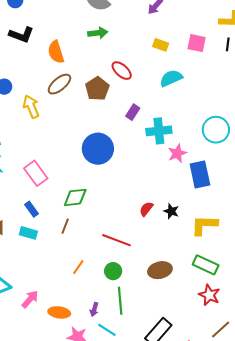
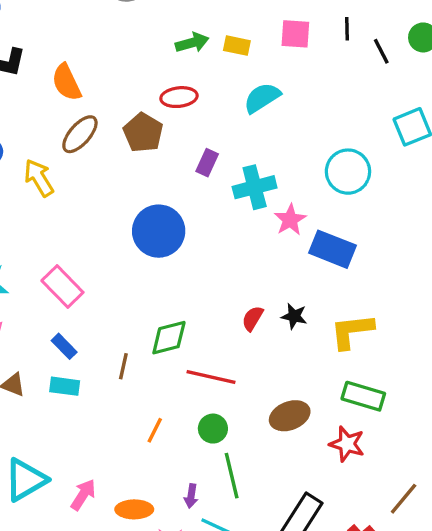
green arrow: (98, 33) -> (192, 43), moved
red ellipse: (122, 71) -> (179, 97), turned -40
blue rectangle: (200, 175) -> (333, 249), turned -48
green diamond: (75, 197) -> (169, 338), moved
red star: (209, 295) -> (347, 444), moved

